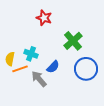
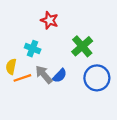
cyan cross: (31, 54) -> (33, 49), moved
gray arrow: (39, 79) -> (44, 75), moved

